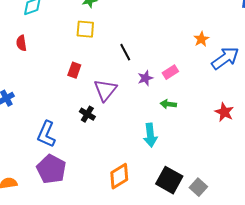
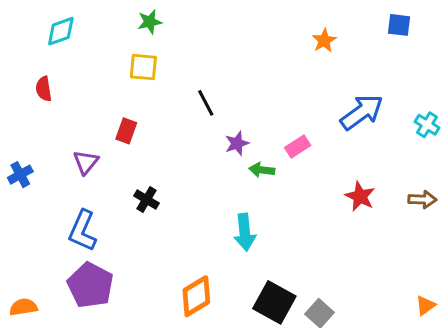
orange star: (201, 39) -> (324, 41), moved
pink rectangle: (170, 72) -> (298, 147), moved
purple triangle: (105, 90) -> (86, 162), moved, size x0.7
green arrow: (168, 104) -> (262, 170), moved

